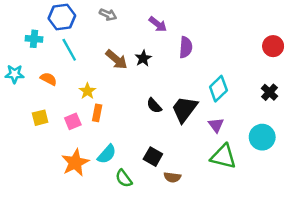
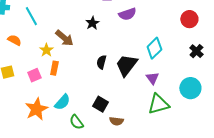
red circle: (273, 46) -> (189, 19), moved
purple semicircle: (186, 47) -> (127, 14), turned 66
brown arrow: (117, 59) -> (64, 38), moved
black semicircle: (154, 106) -> (101, 62), turned 56
green triangle: (223, 157) -> (158, 104), turned -30

